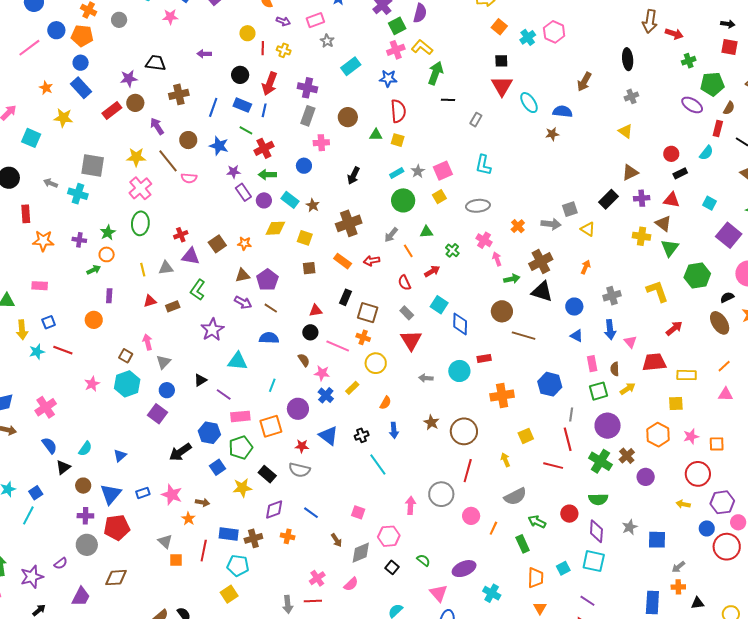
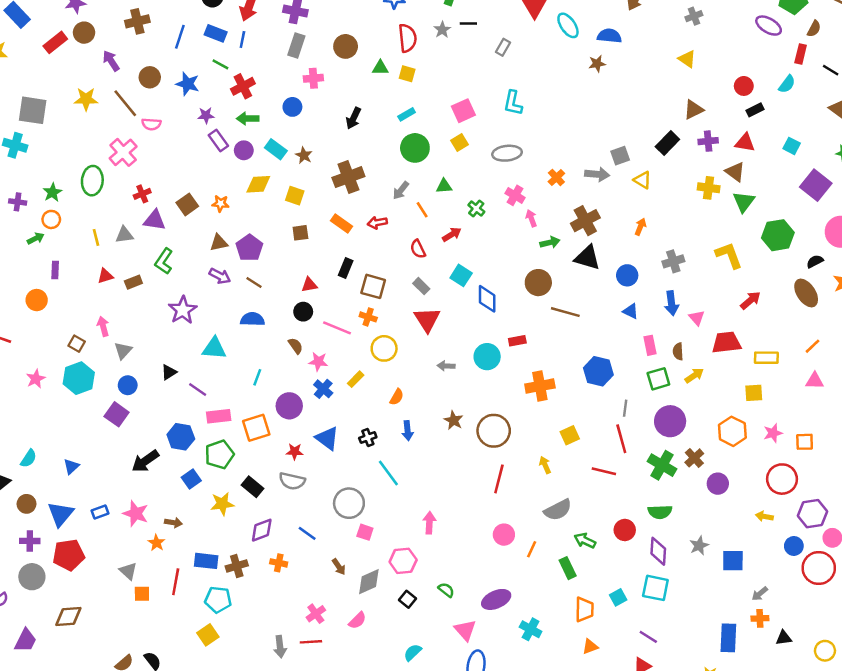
gray star: (418, 171) -> (442, 30), moved
pink cross: (140, 188) -> (123, 152), moved
gray circle: (441, 494) -> (349, 503), moved
orange triangle: (540, 608) -> (590, 647), turned 40

